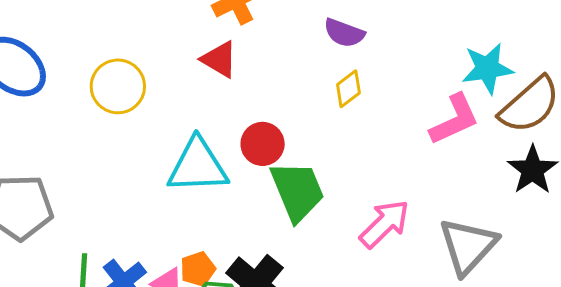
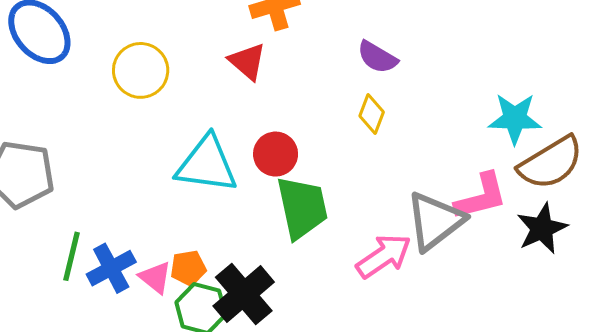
yellow diamond: (348, 89) -> (372, 114), turned -42
pink L-shape: (454, 119) -> (481, 197), moved
gray triangle: (468, 246) -> (435, 221), moved

